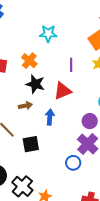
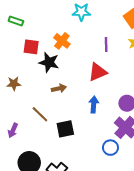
black star: (35, 84) -> (49, 62), moved
blue arrow: (50, 117) -> (94, 104), moved

